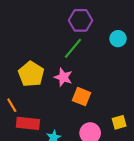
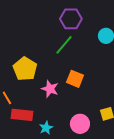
pink star: (63, 77) -> (50, 89), moved
orange square: (82, 97) -> (75, 79), moved

